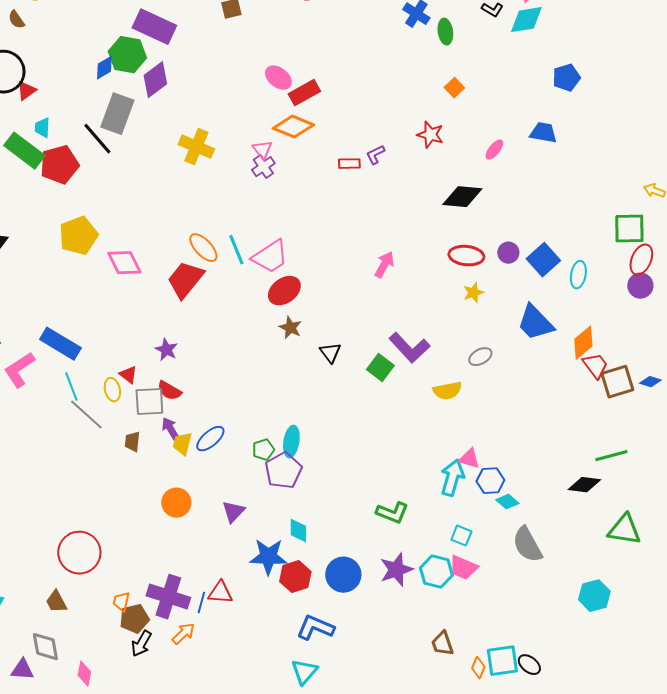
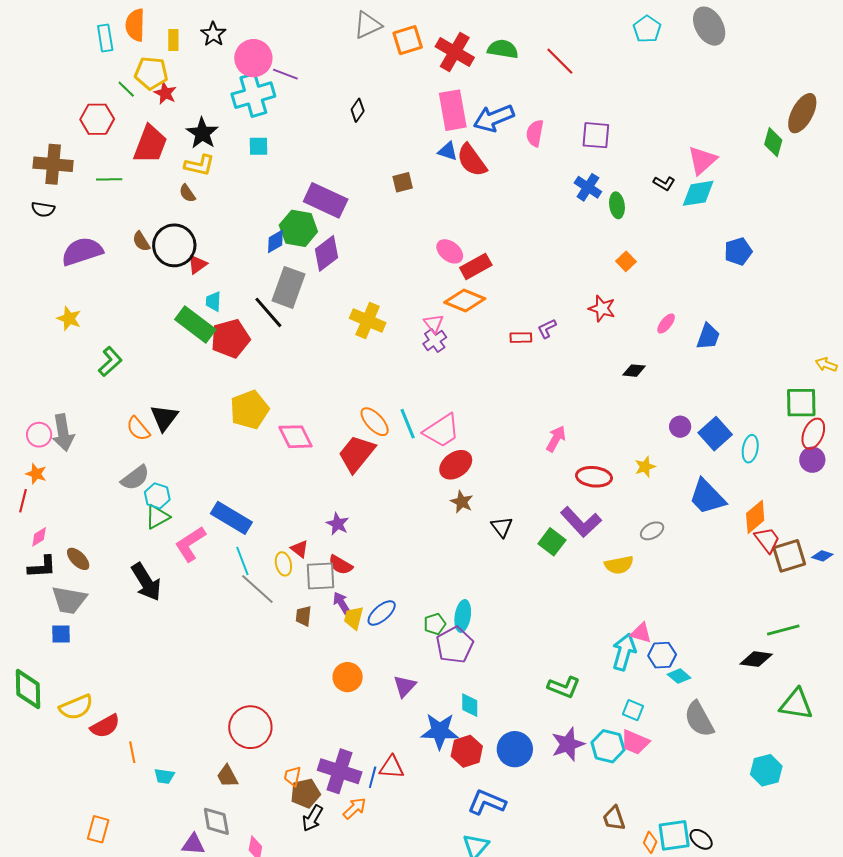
blue trapezoid: (543, 133) -> (708, 337), moved, turned 100
black diamond: (462, 197) -> (634, 371), size x0.6
red ellipse: (466, 256) -> (594, 477), moved

